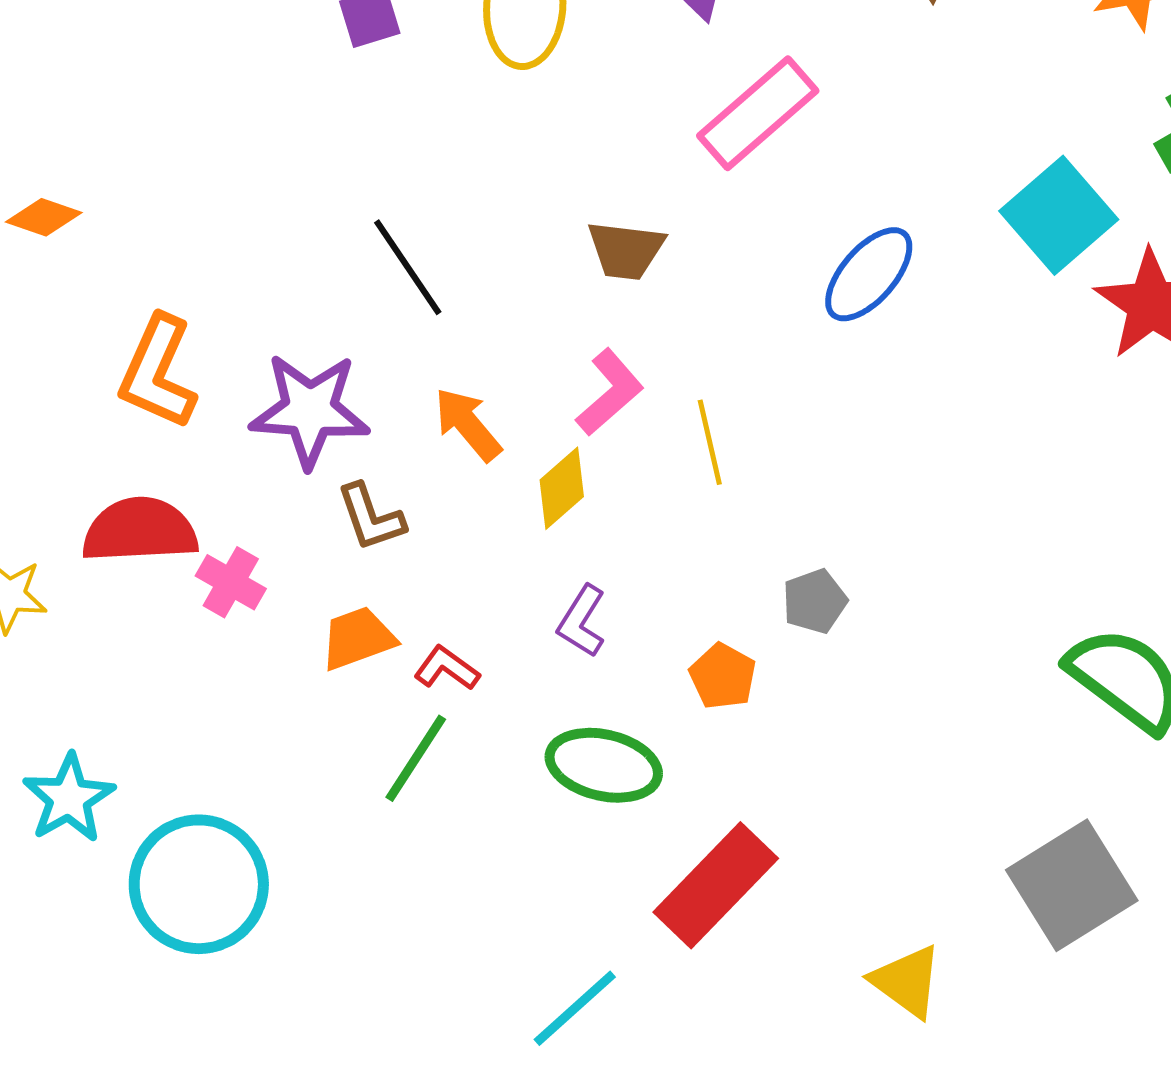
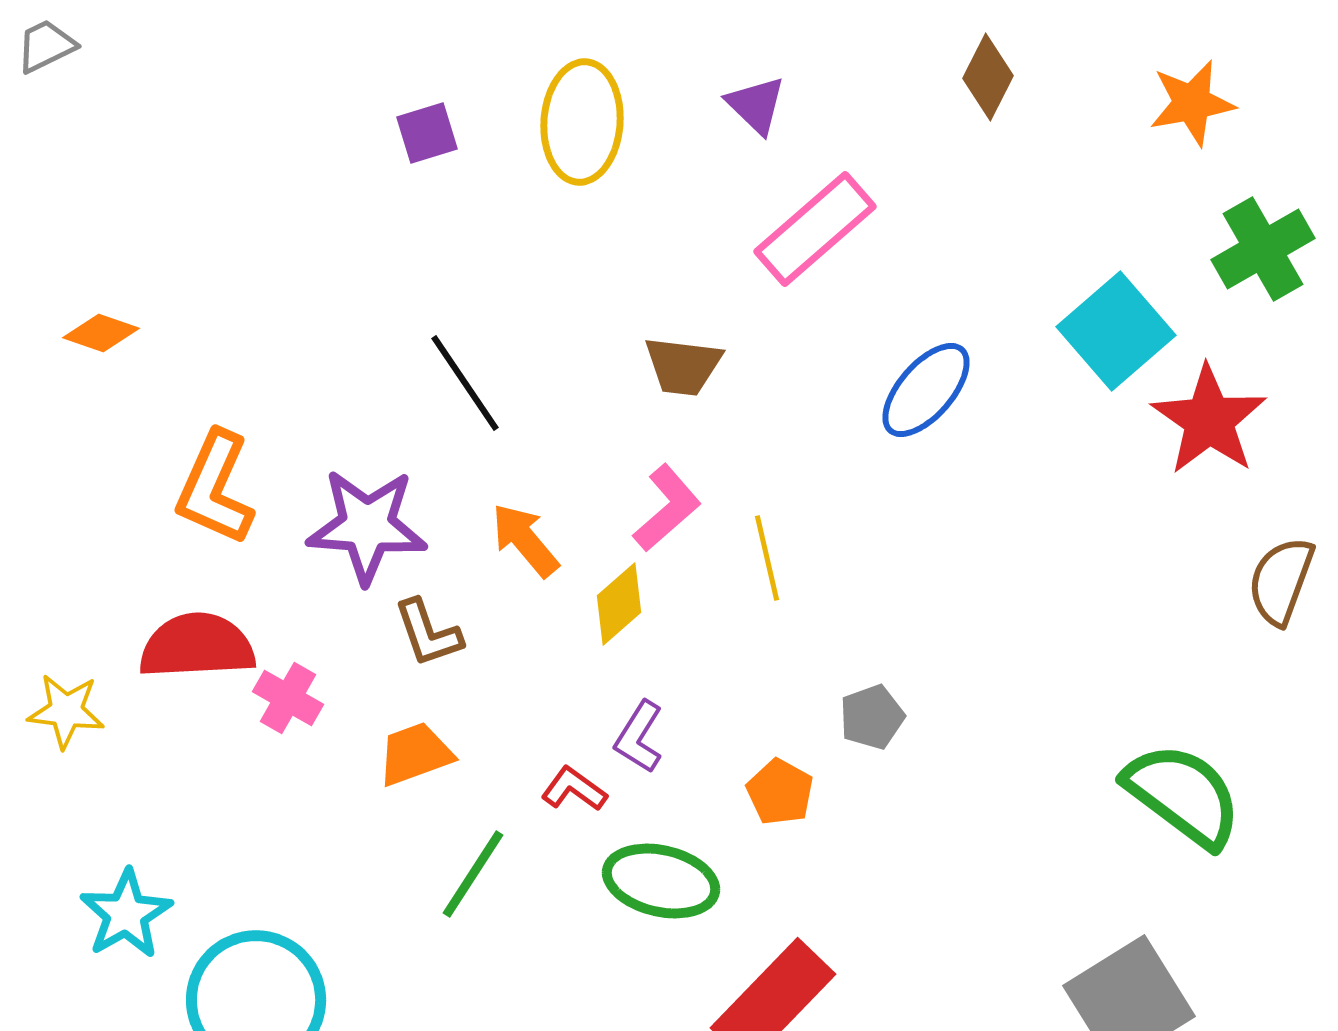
red L-shape: (447, 668) -> (574, 789), moved

